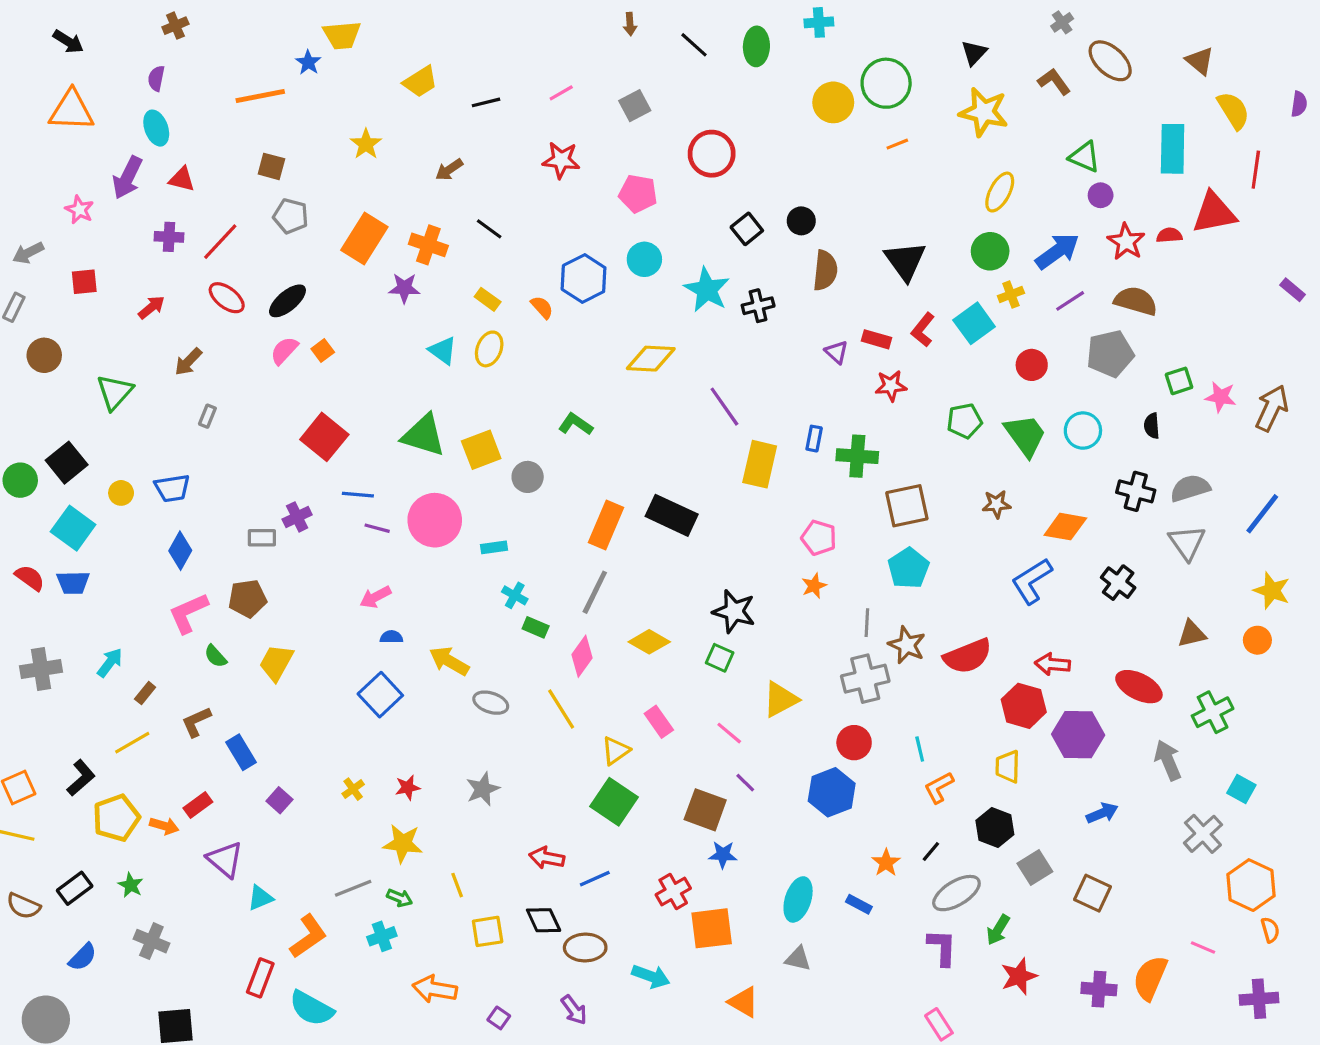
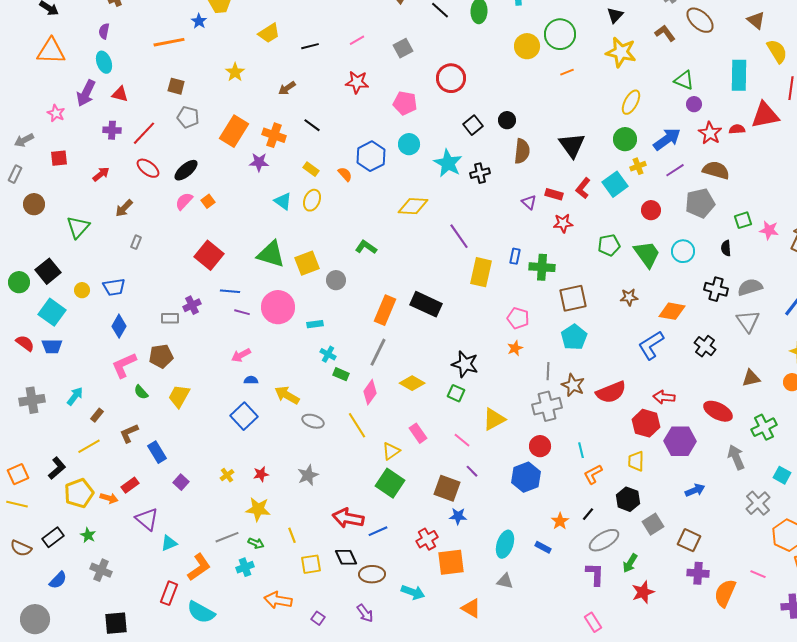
red arrow: (547, 858) -> (348, 518), size x1.4
purple cross: (1099, 989) -> (698, 573), moved

